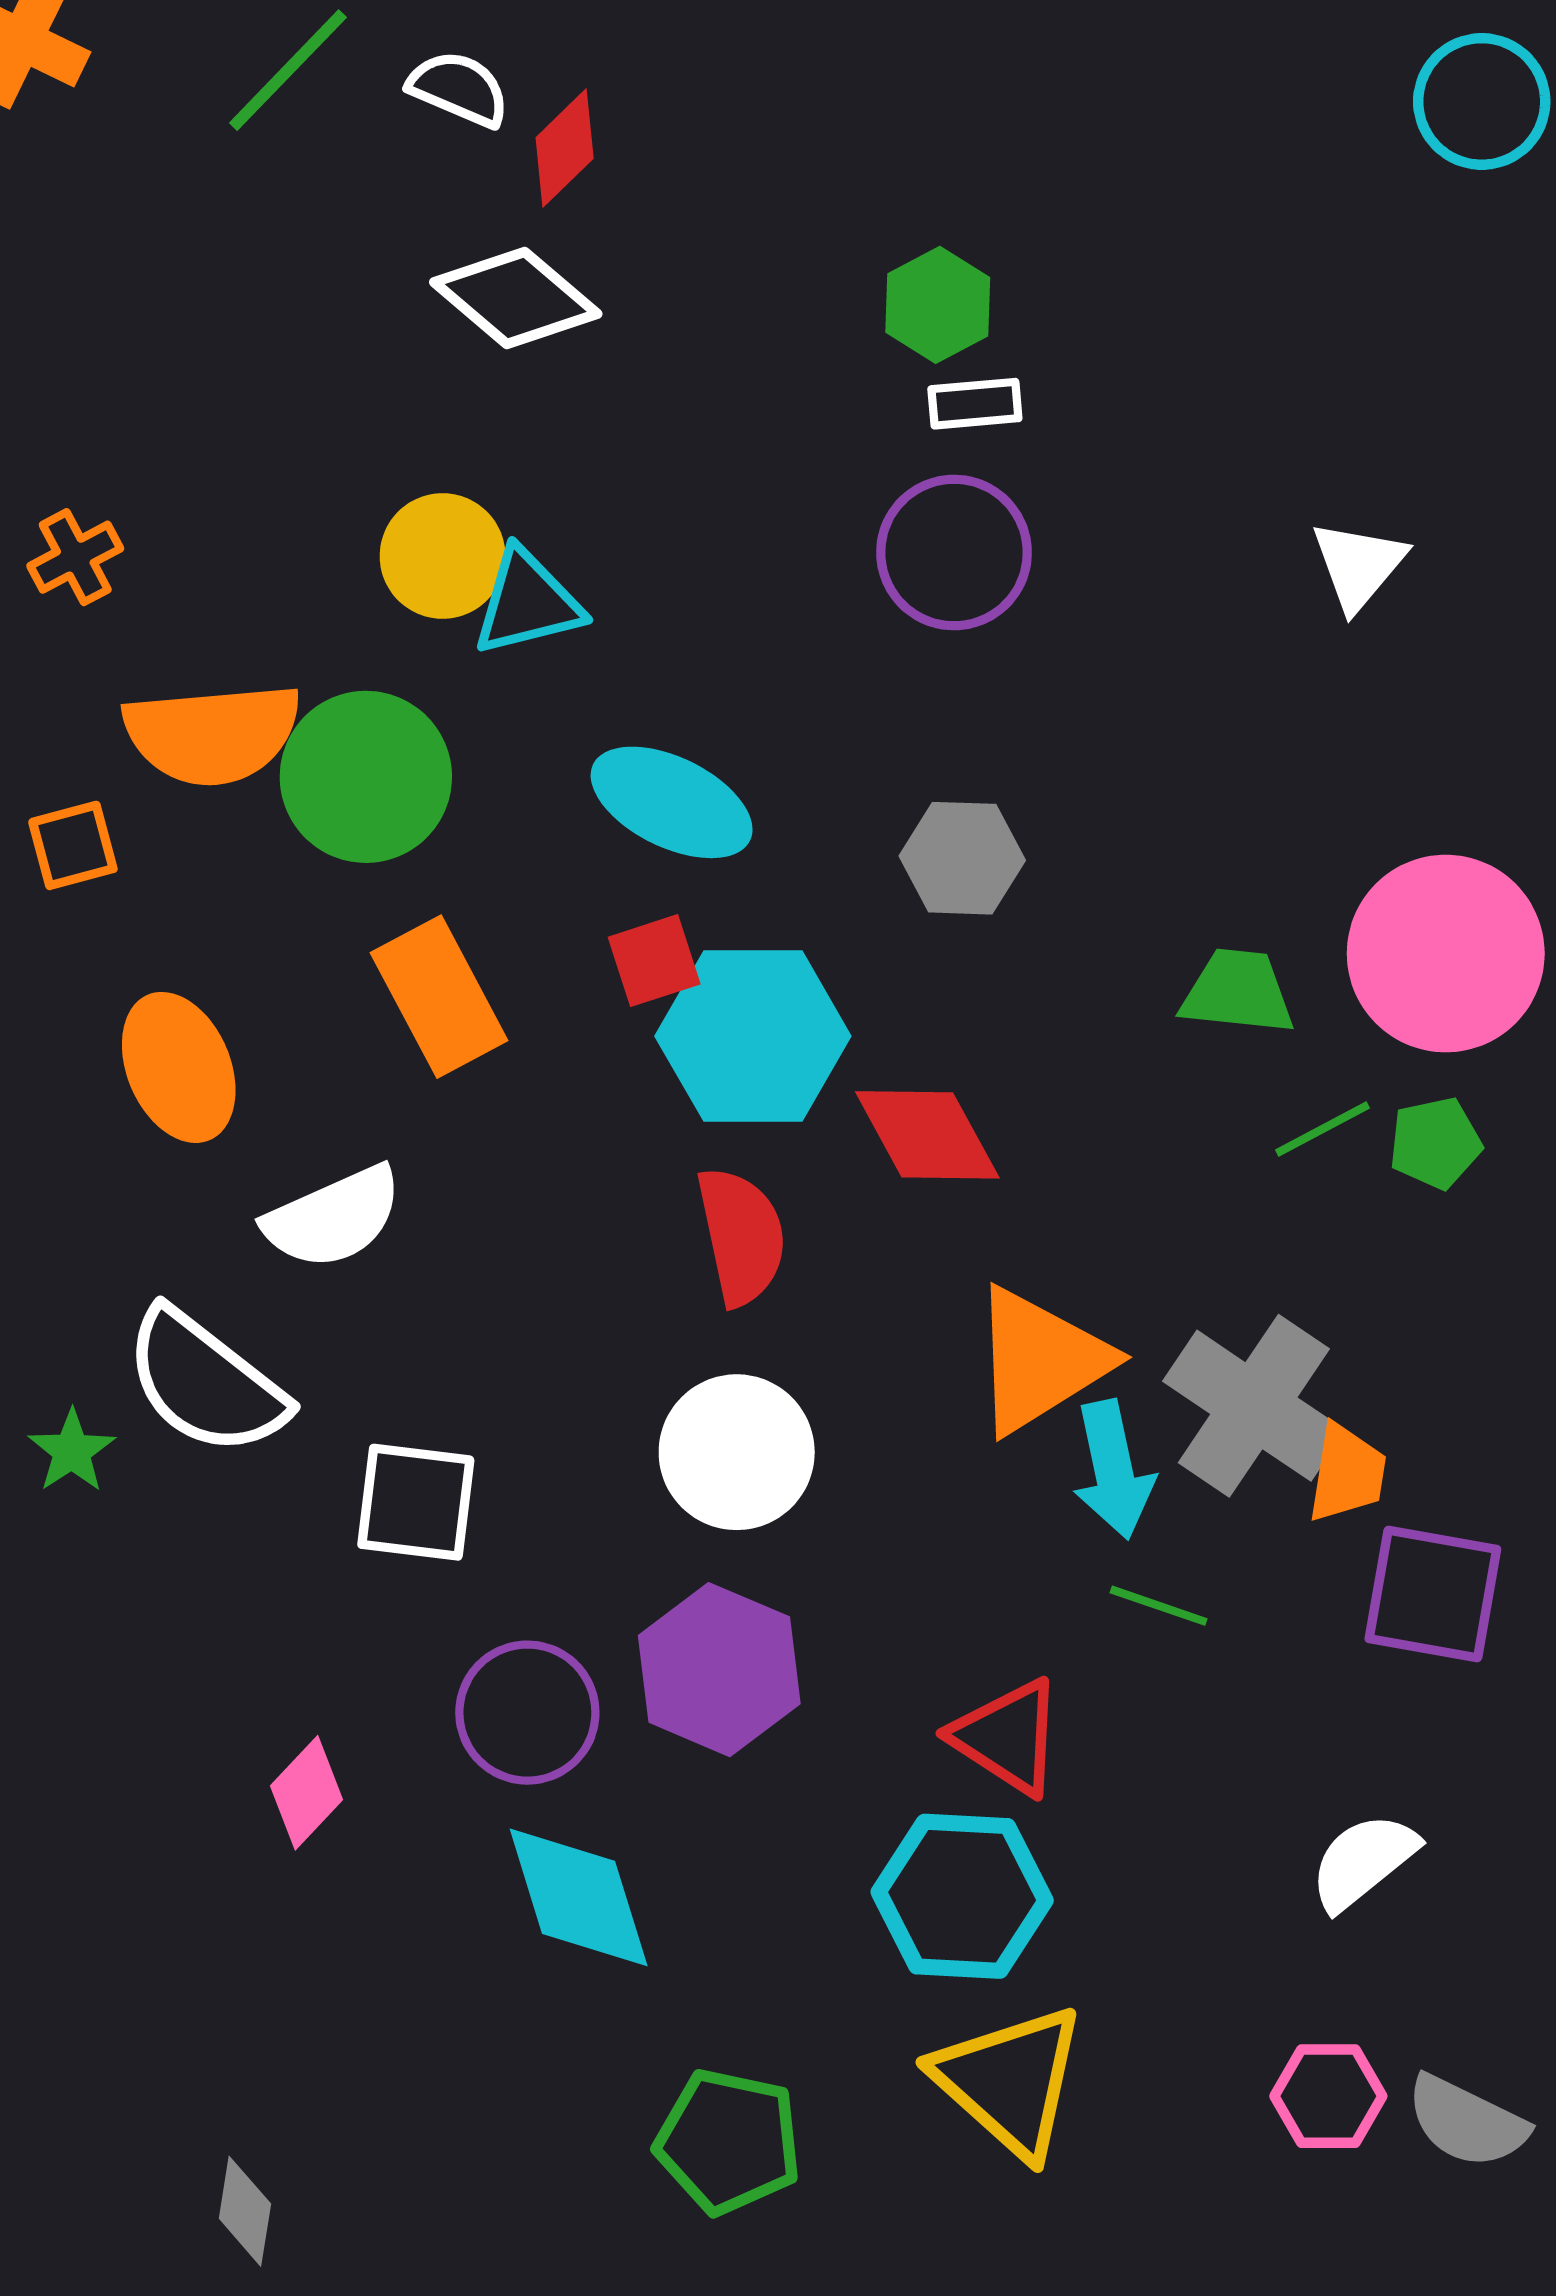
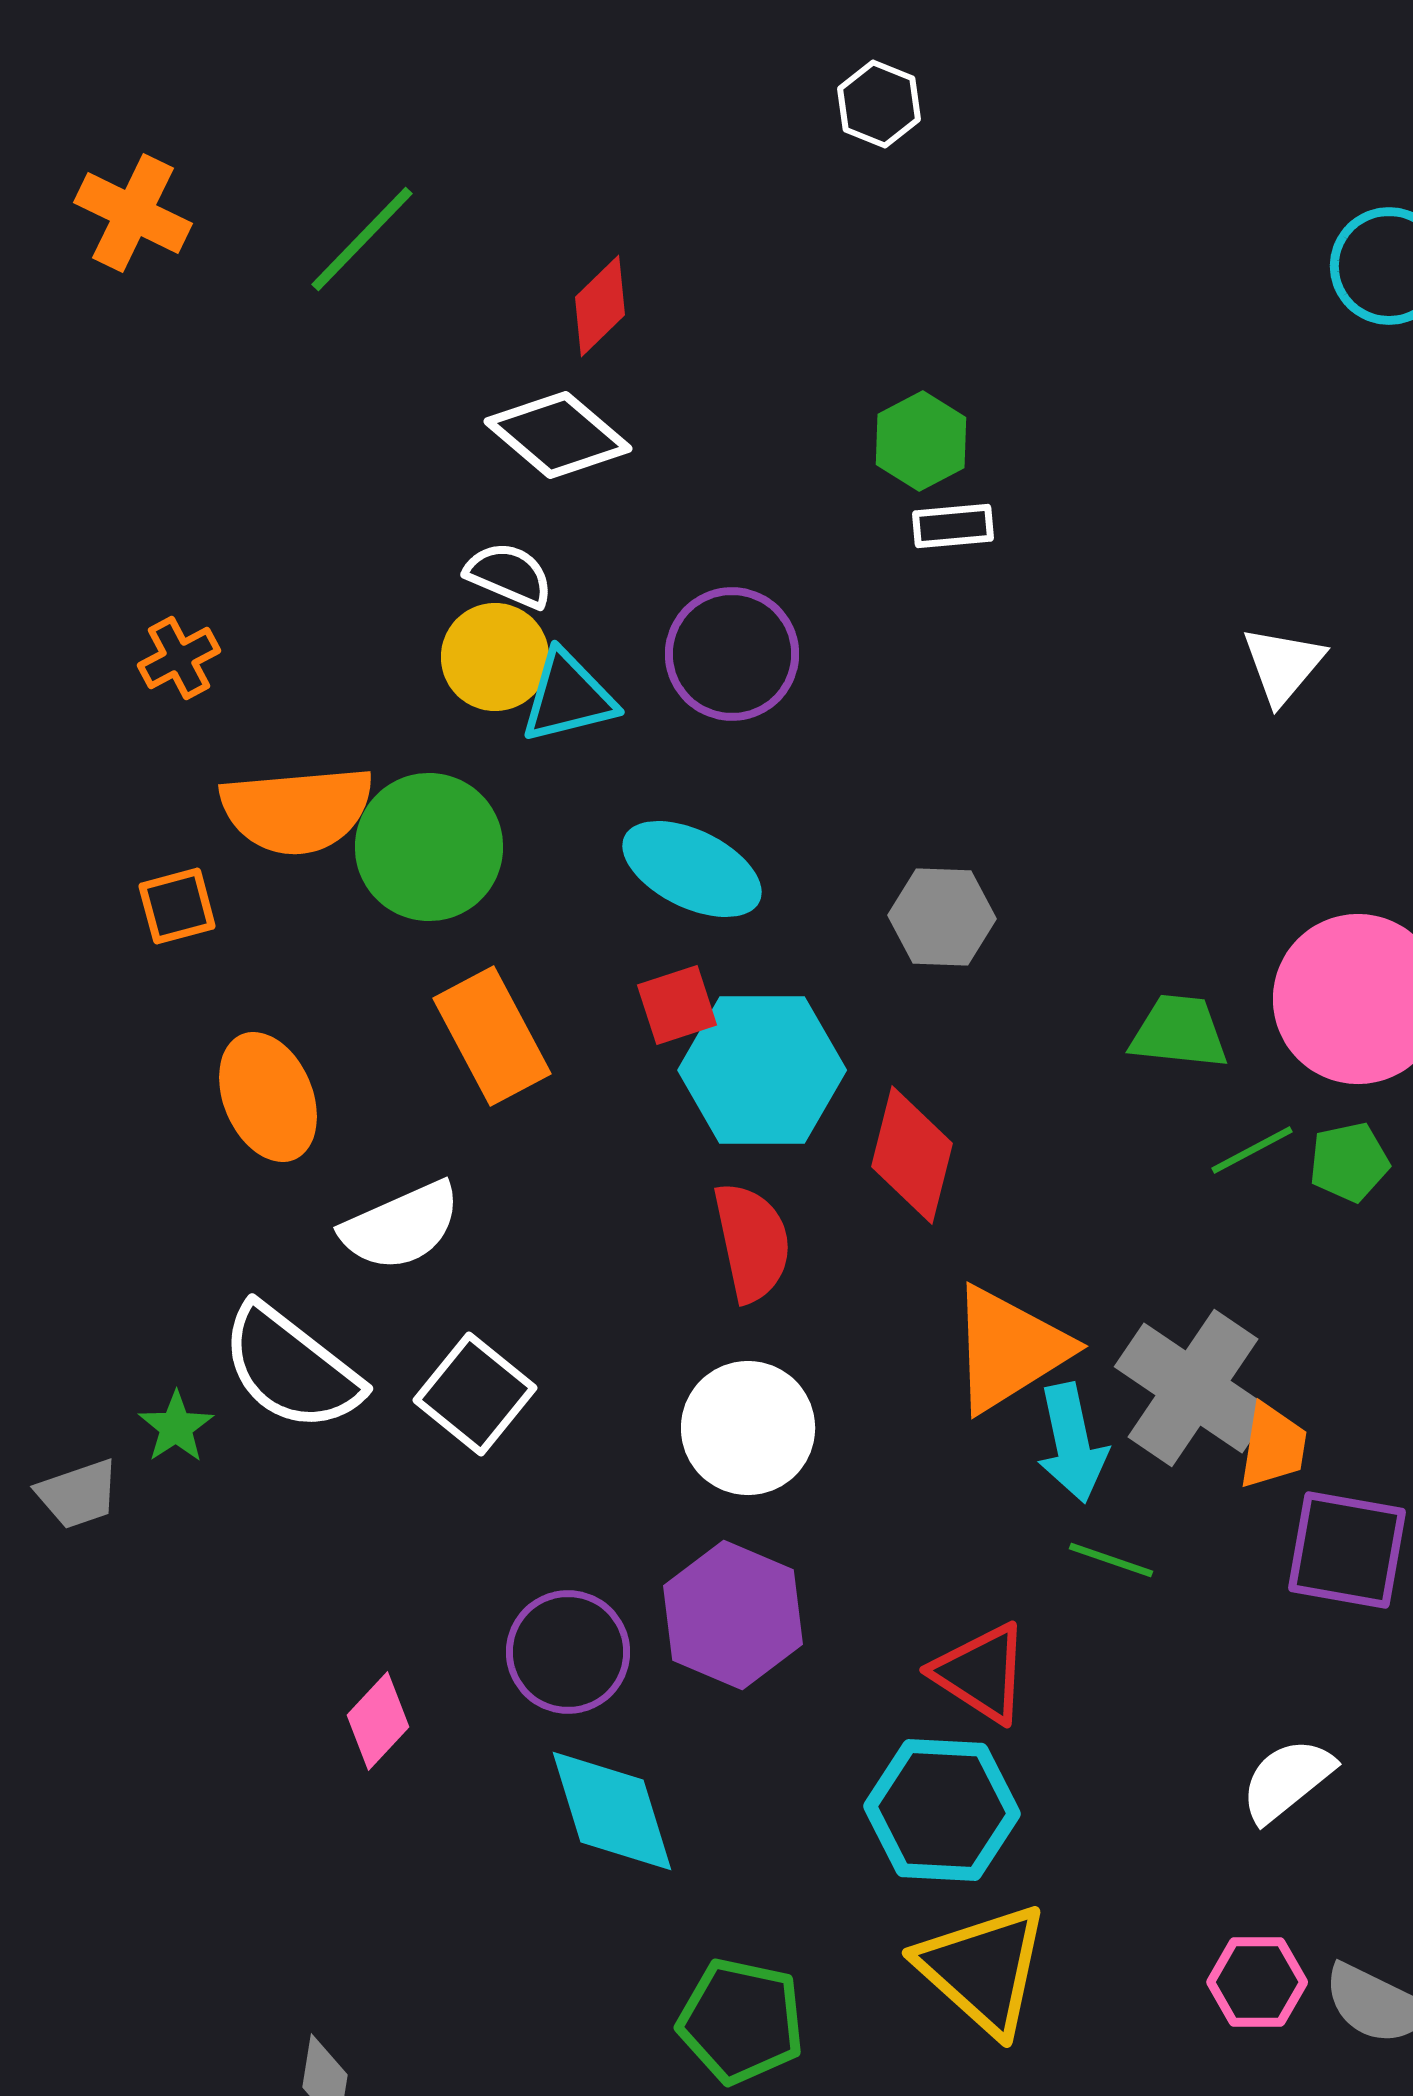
white semicircle: (459, 89) -> (509, 575), moved
purple circle: (954, 553) -> (732, 654), moved
red diamond: (927, 1135) -> (912, 1155), turned 43
white square: (416, 1502) -> (475, 1394), moved, turned 32

